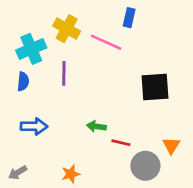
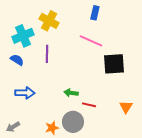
pink line: (106, 42) -> (91, 41), moved
blue semicircle: (23, 82) -> (17, 60), turned -64
gray circle: (145, 166) -> (73, 122), moved

